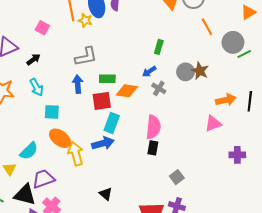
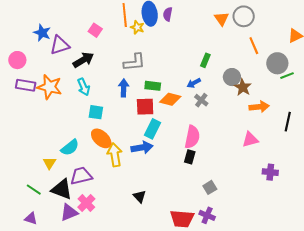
black arrow: (33, 59) -> (83, 60), size x1.5
gray circle: (185, 72) -> (232, 77), moved
orange arrow: (226, 100) -> (259, 107), moved

